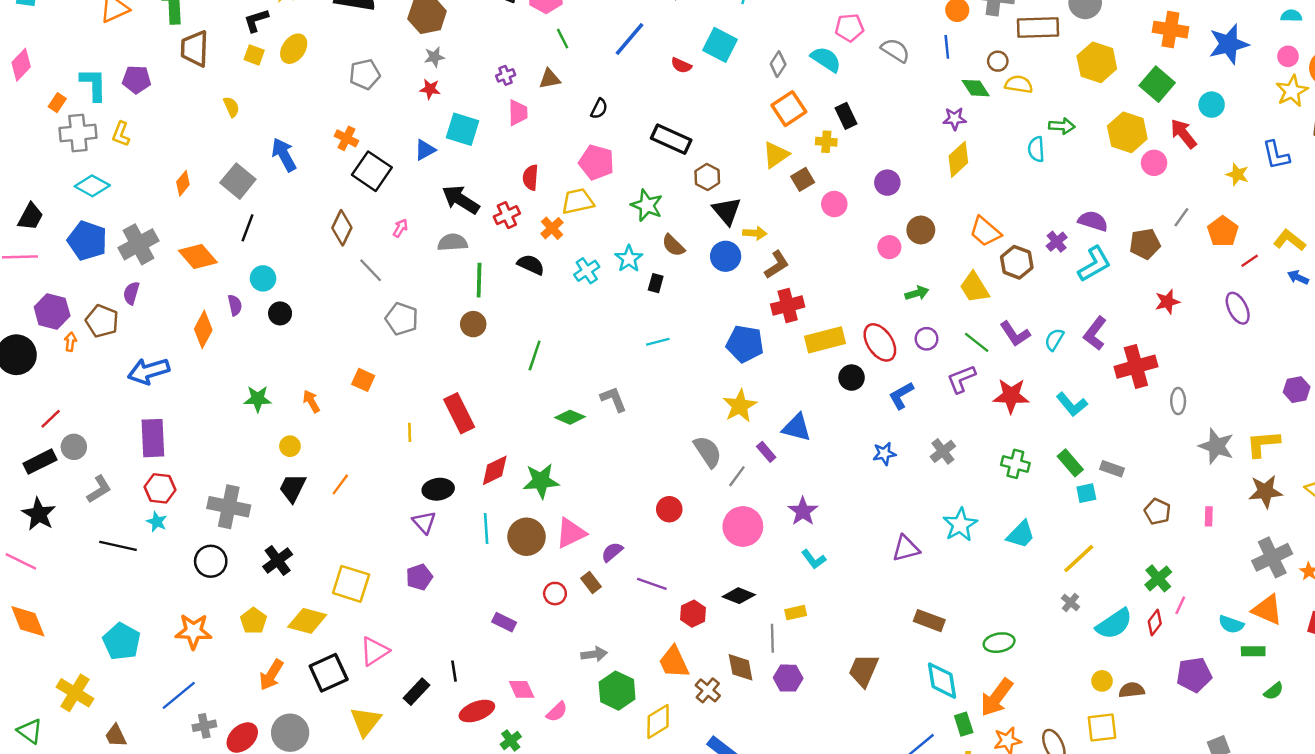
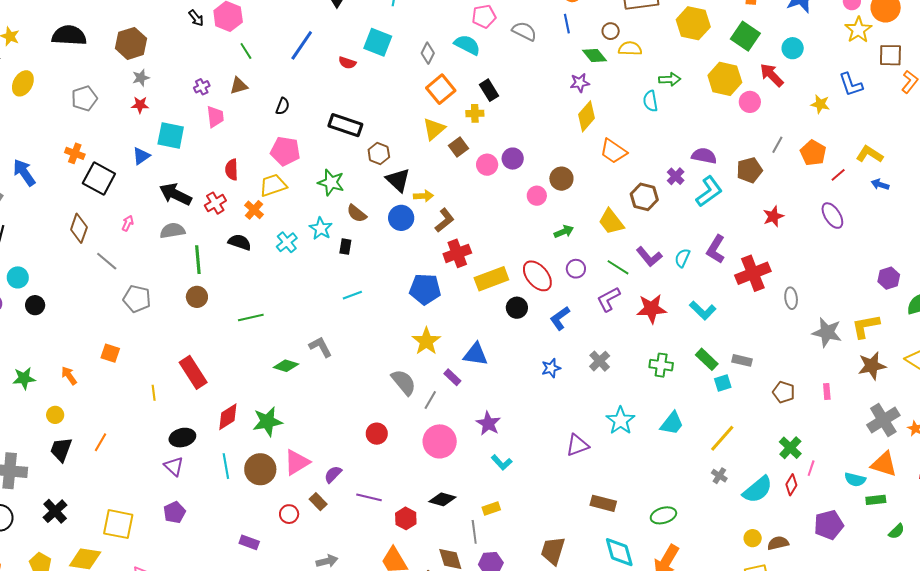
purple circle: (887, 183) -> (513, 159), moved
orange trapezoid: (985, 232) -> (613, 151), moved
green line: (535, 355) -> (251, 318), turned 65

